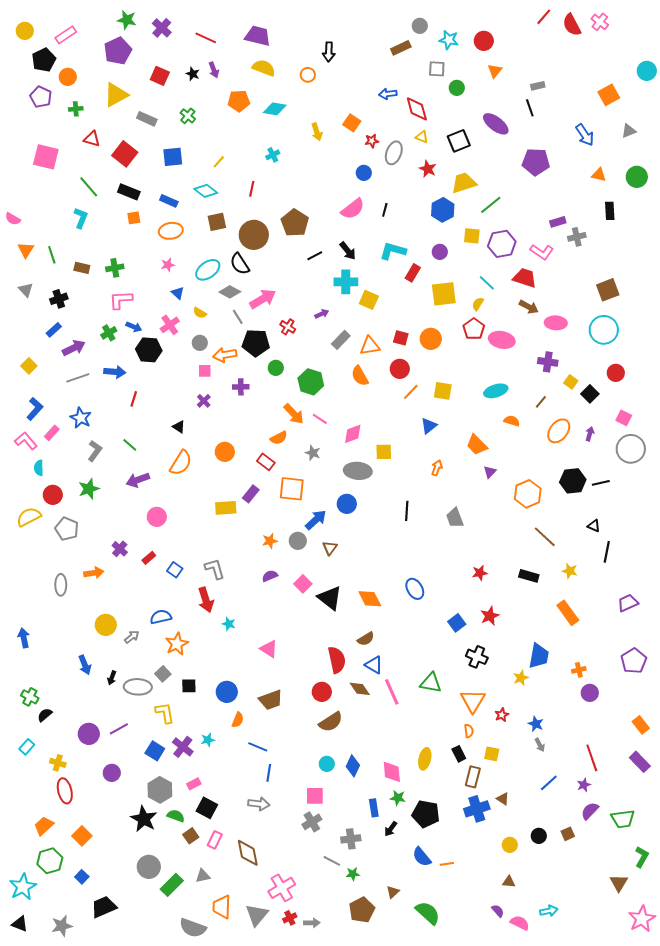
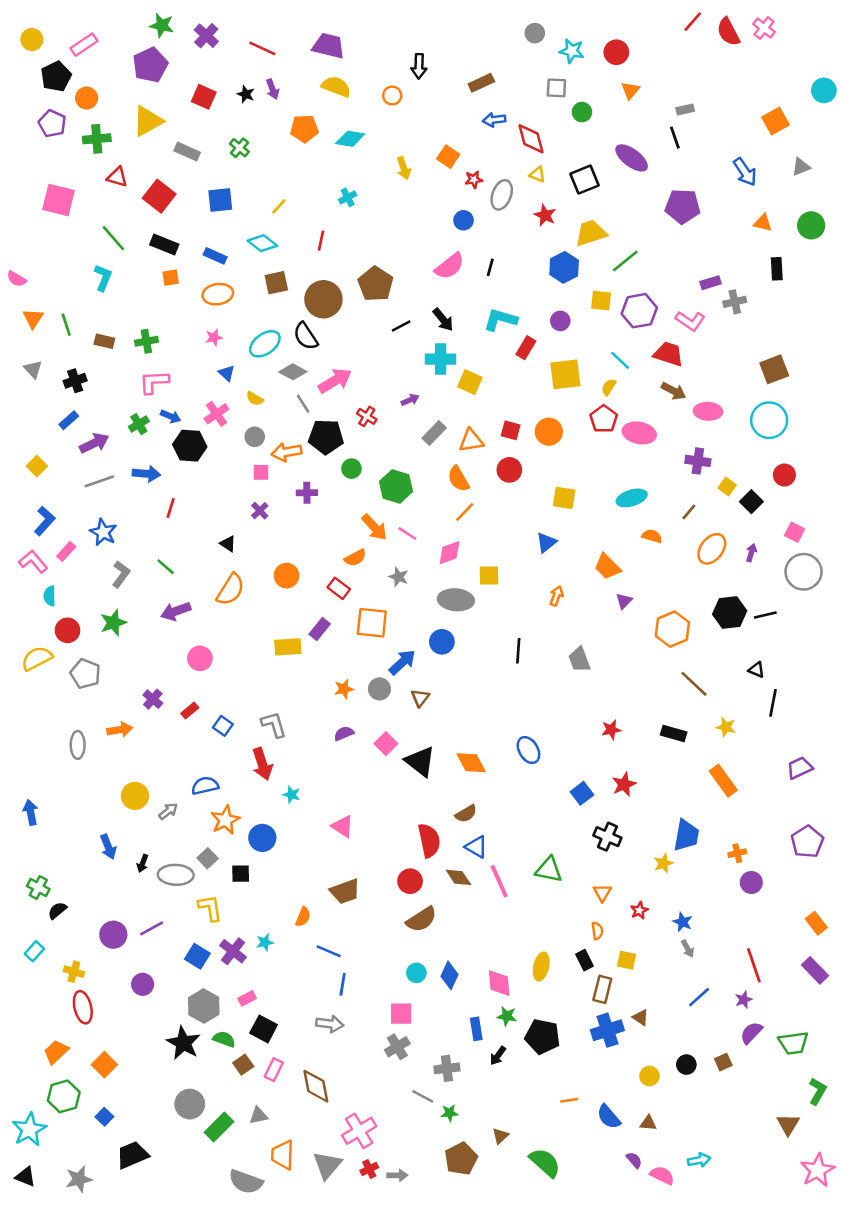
brown rectangle: (401, 48) -> (481, 83), moved
green cross: (76, 109) -> (97, 139), size x1.5
orange line: (411, 392) -> (465, 512), moved
blue circle: (227, 692) -> (262, 838), moved
orange triangle: (473, 701) -> (602, 893), size x0.6
blue semicircle: (422, 857) -> (609, 1117), moved

